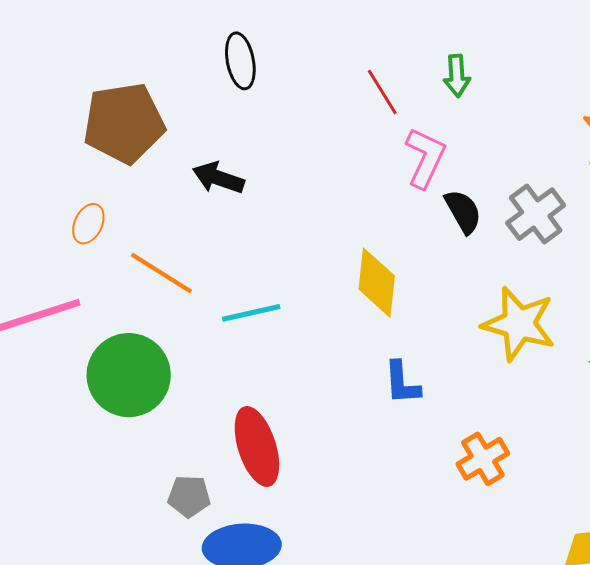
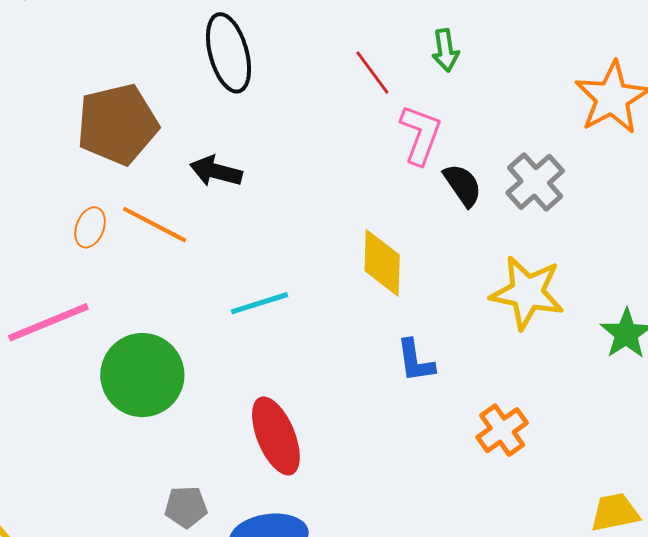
black ellipse: (240, 61) -> (228, 53), size x1.4
orange line: (161, 273) -> (154, 225), moved
gray pentagon: (189, 496) -> (186, 507), moved

